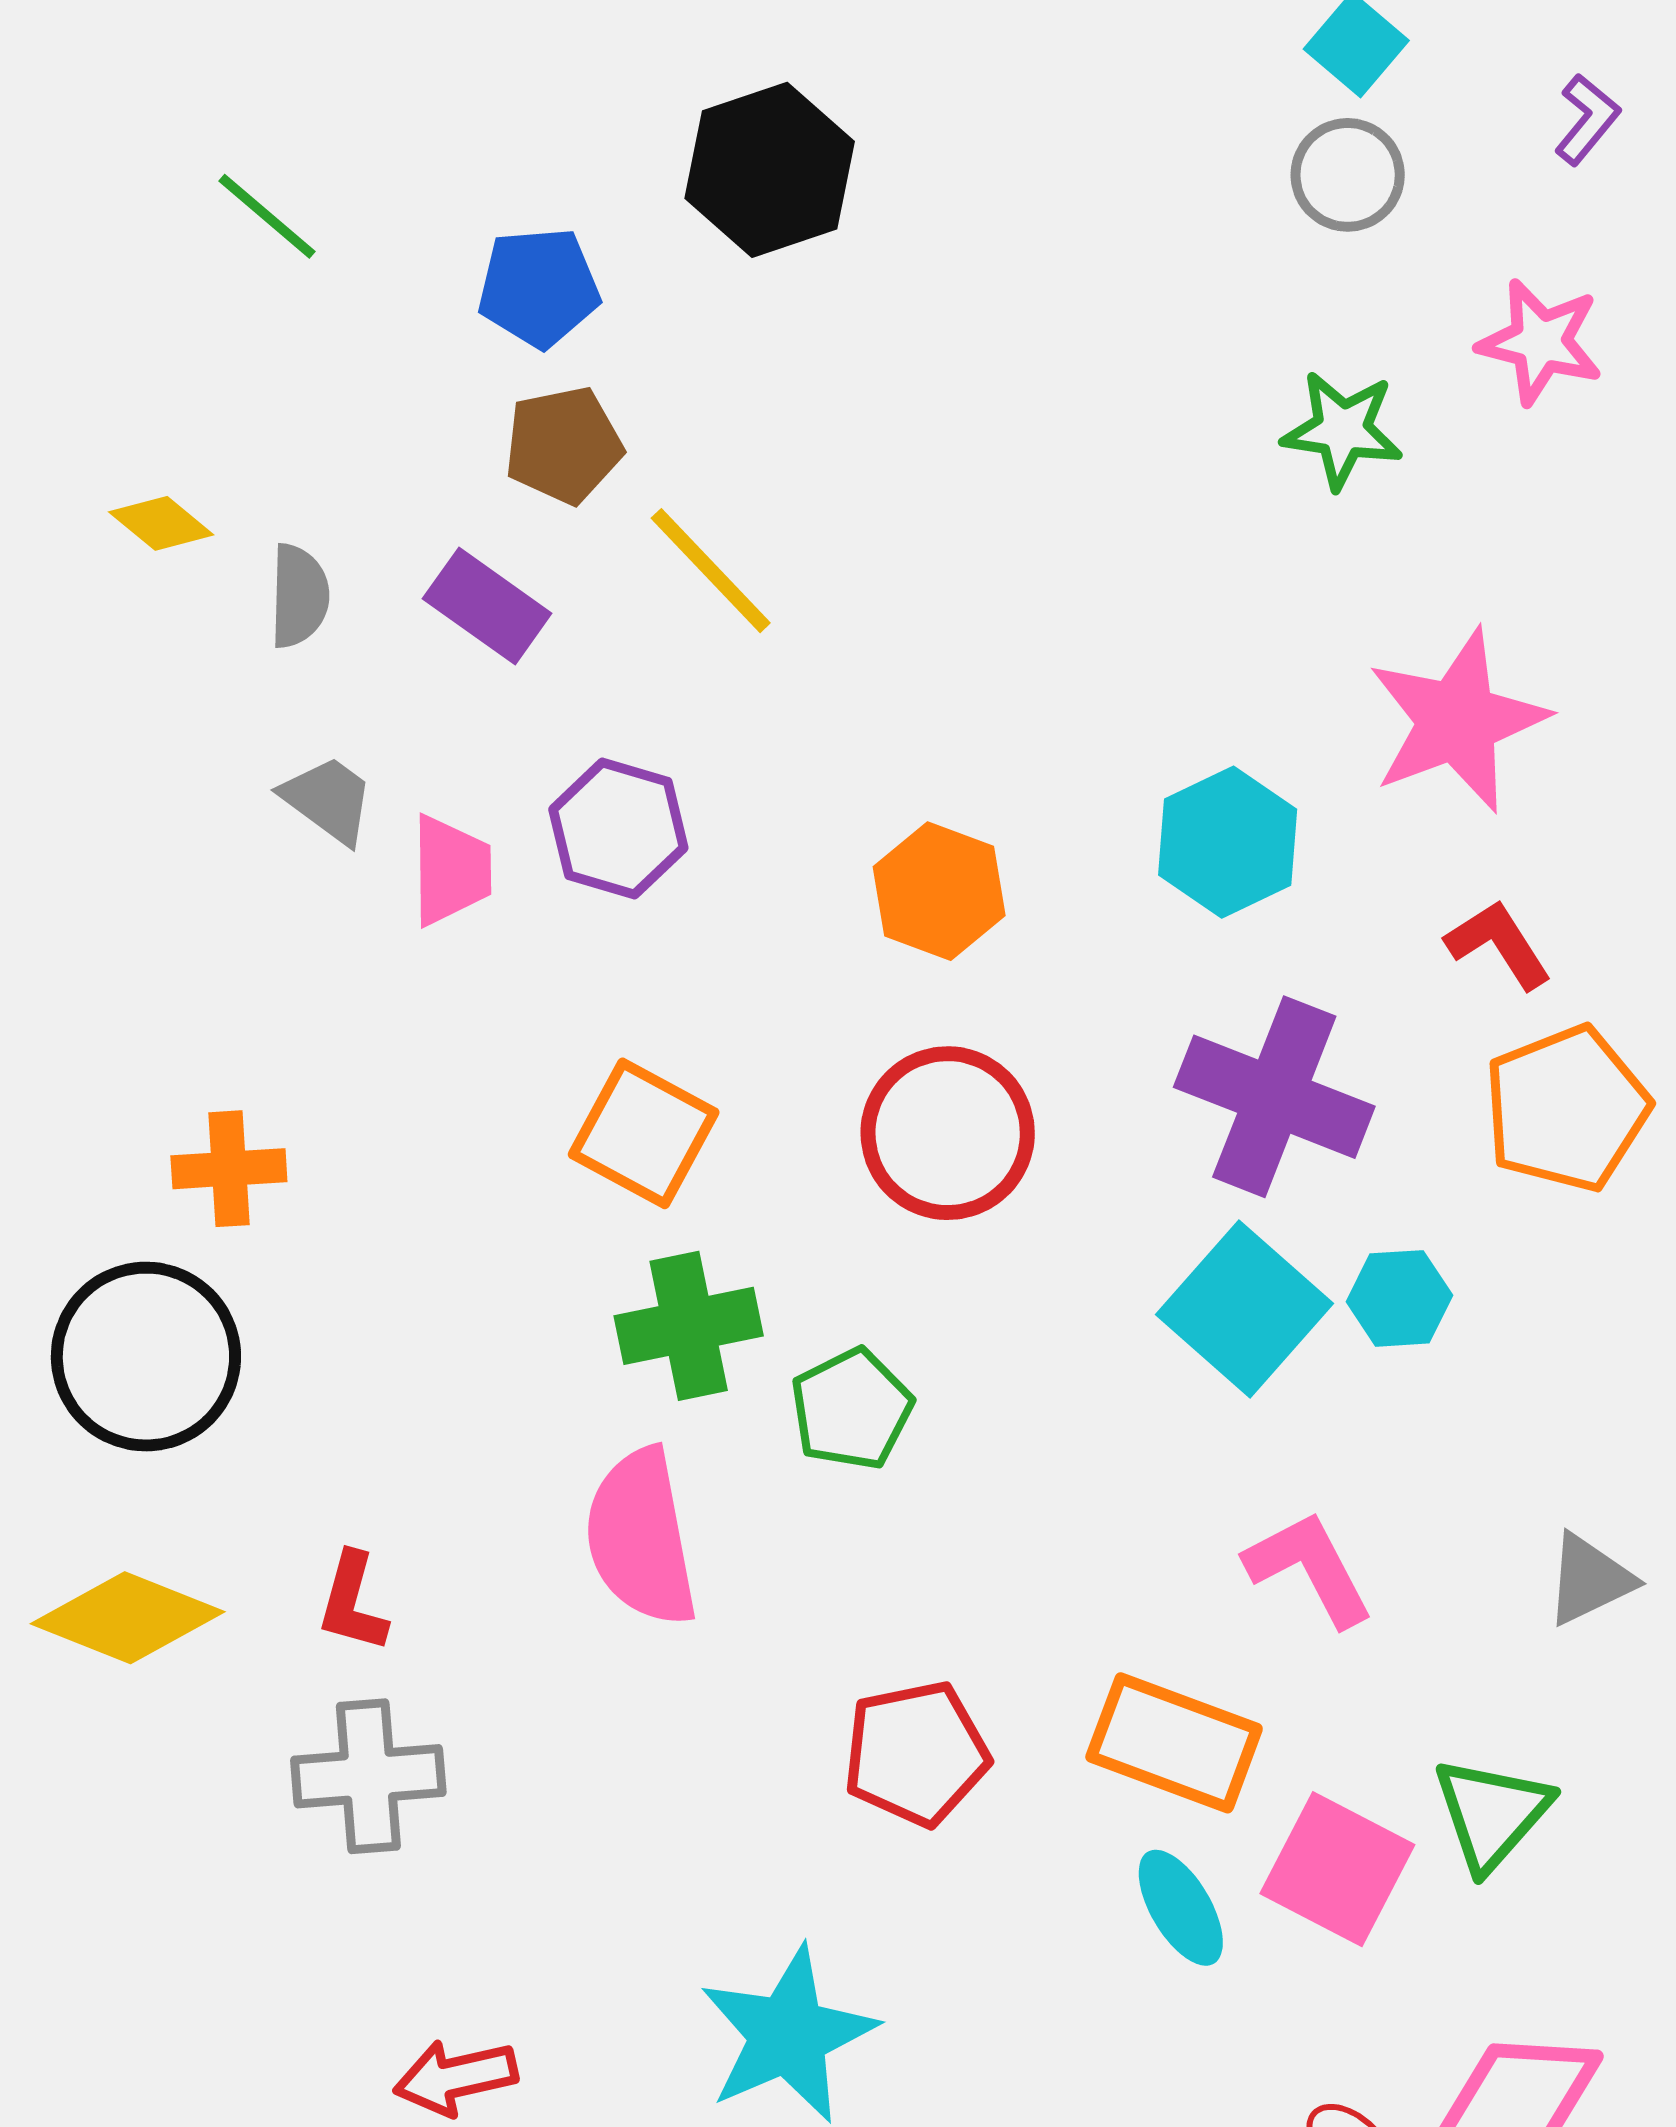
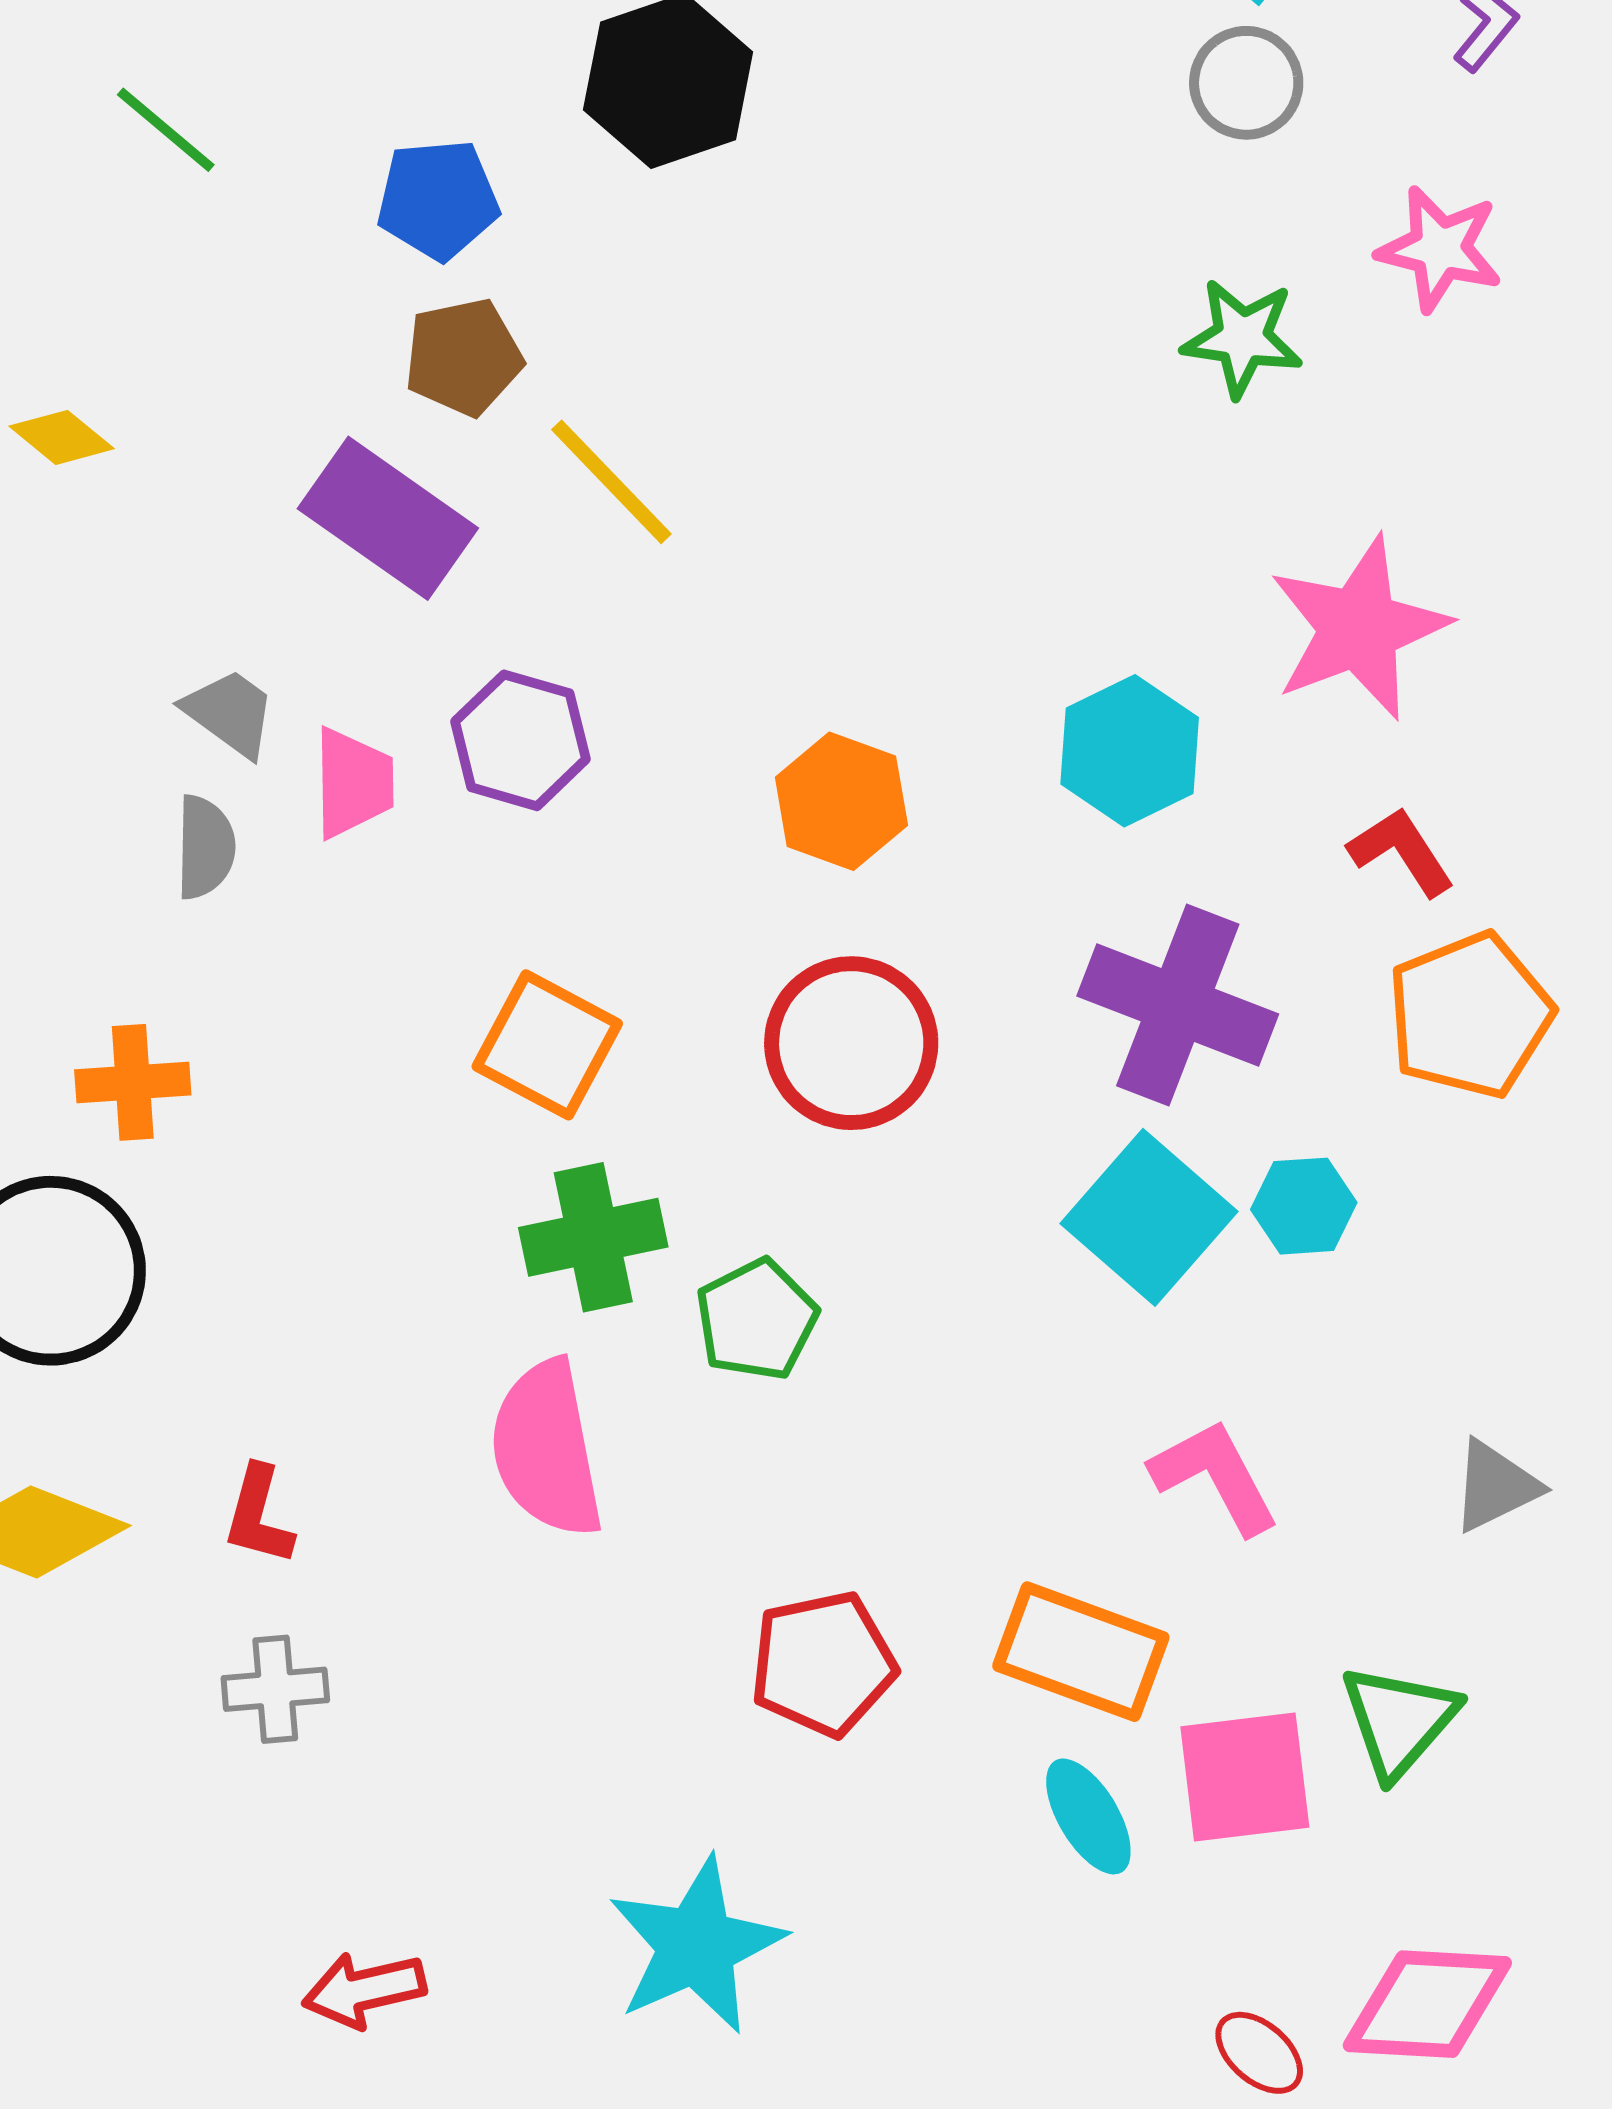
gray semicircle: (299, 596) -> (205, 847), moved
purple rectangle: (487, 606) -> (388, 518), size x1.4
gray cross: (368, 1776) -> (275, 1689), size x0.7
pink square: (1337, 1869) -> (1245, 1777), turned -34

